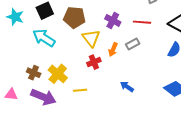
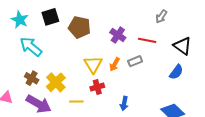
cyan arrow: (44, 38) -> (31, 47), moved
yellow triangle: (91, 38) -> (93, 65), moved
red cross: (94, 62) -> (97, 87), moved
blue arrow: (127, 87) -> (124, 103), turned -120

